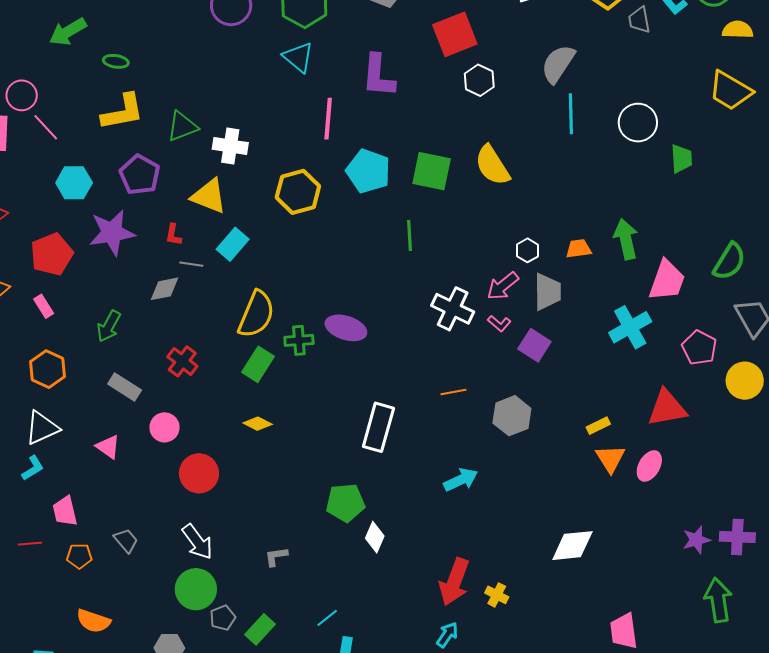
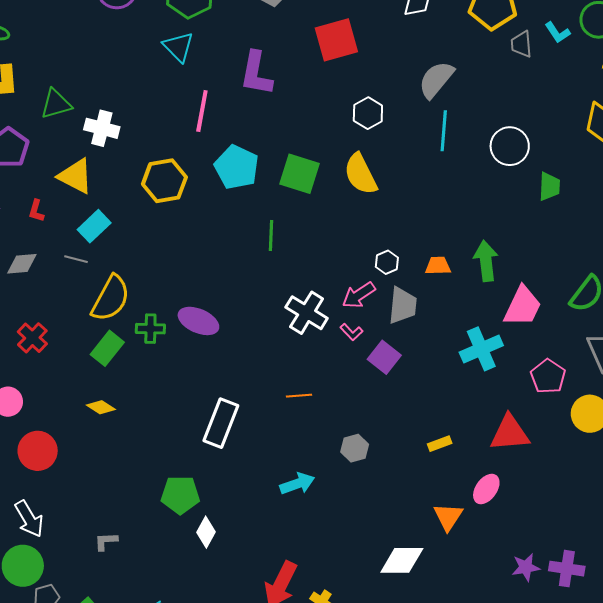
white hexagon: (479, 80) -> (368, 113), moved
gray line: (191, 264) -> (76, 259), moved
gray hexagon: (512, 416) -> (355, 448), moved, size x0.7
orange triangle: (610, 459) -> (448, 517), moved

